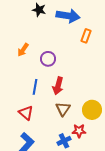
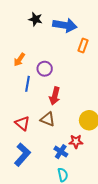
blue line: (35, 87) -> (27, 84), moved
brown triangle: (63, 109) -> (48, 119), moved, turned -42
blue cross: (64, 141) -> (61, 152), turned -32

